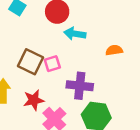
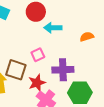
brown square: (30, 62) -> (16, 70), moved
red star: (34, 100) -> (37, 83), moved

